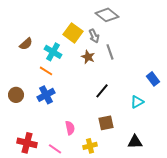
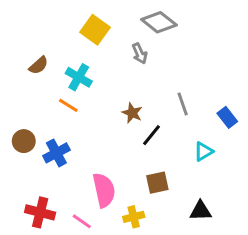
yellow square: (73, 33) -> (95, 30), moved
gray line: (110, 52) -> (183, 104), moved
brown star: (88, 57) -> (132, 113), moved
blue cross: (46, 95) -> (56, 153), moved
pink semicircle: (70, 128) -> (104, 190), size x1.6

